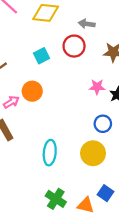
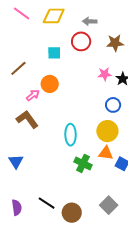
cyan square: (41, 56) -> (54, 53), turned 32
green cross: (56, 199) -> (83, 163), moved
orange triangle: (86, 205) -> (106, 153), moved

